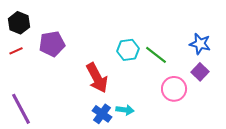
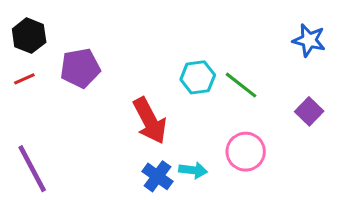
blue star: (200, 44) -> (309, 40), moved
pink circle: (174, 89) -> (246, 152), moved

